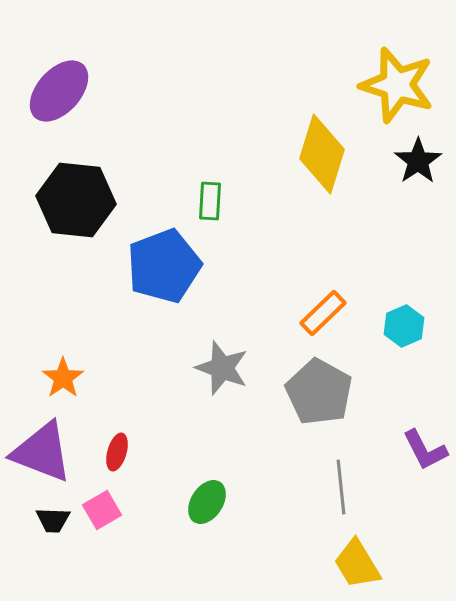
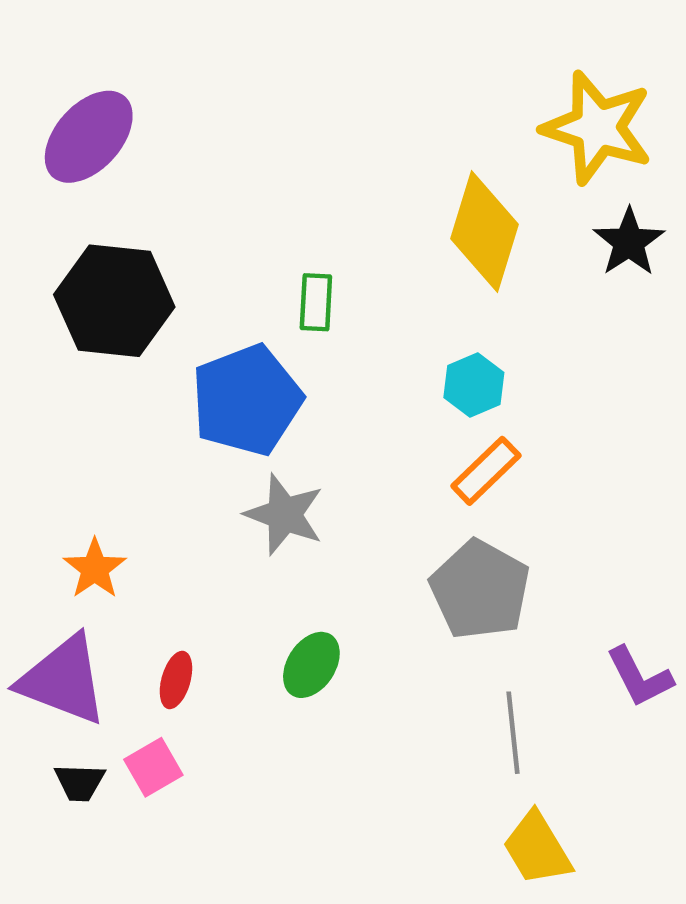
cyan hexagon: (404, 326) -> (474, 385), moved
gray star: (222, 368) -> (284, 514), moved
green ellipse: (207, 502) -> (311, 665), moved

